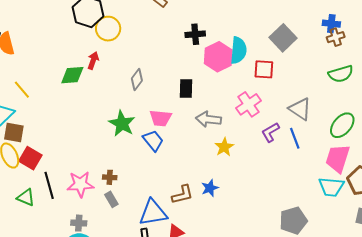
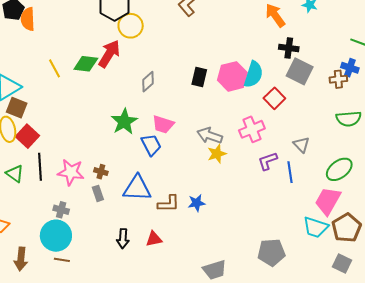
black cross: (195, 34) -> (289, 48), moved
brown cross: (336, 37) -> (338, 79), moved
gray square: (283, 38) -> (300, 71), turned -32
red arrow: (93, 60) -> (109, 54), size x1.6
red square: (264, 69) -> (274, 98), turned 30
black rectangle: (186, 89) -> (199, 77), moved
yellow line: (22, 90) -> (55, 68), moved
gray triangle: (300, 109) -> (301, 145), size x0.7
yellow star: (224, 147) -> (217, 154), moved
blue triangle: (153, 213) -> (137, 188), moved

